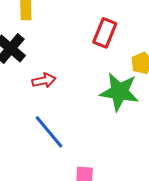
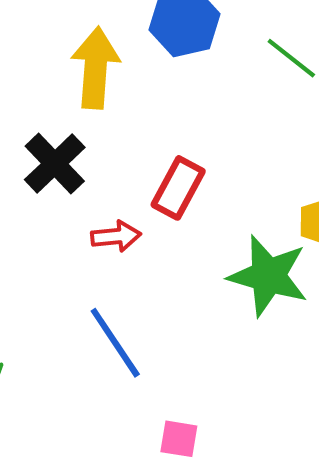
red rectangle: (105, 33) -> (178, 188), moved

